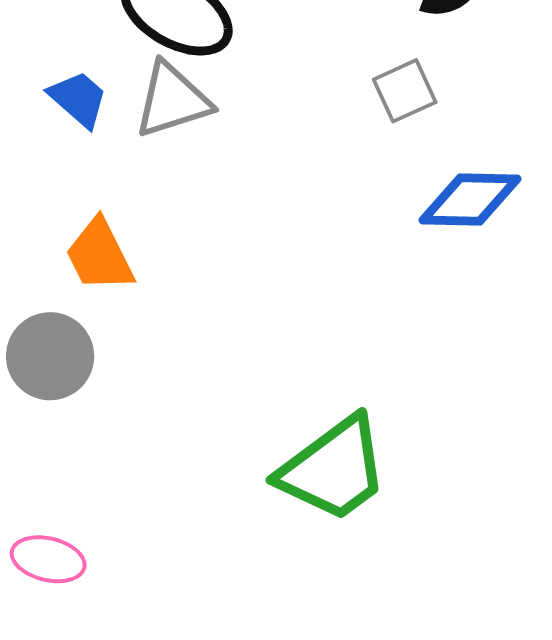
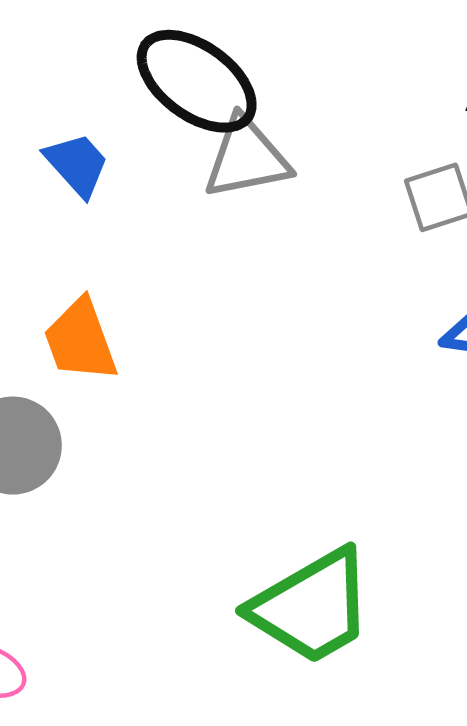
gray triangle: (172, 100) -> (247, 158), moved

